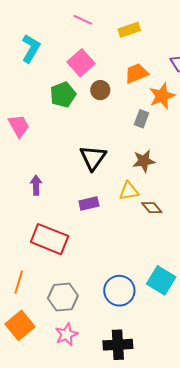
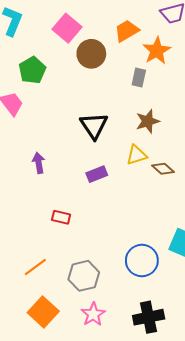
brown circle: (100, 90) -> (91, 54), size x1.4
green pentagon: (63, 95) -> (32, 70), moved
red rectangle: (50, 239) -> (61, 217), size x0.5
orange line: (19, 282) -> (35, 267), turned 45

